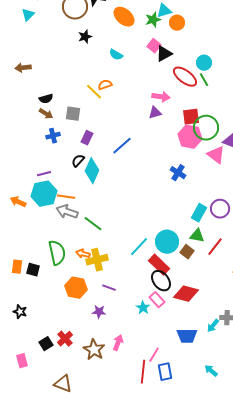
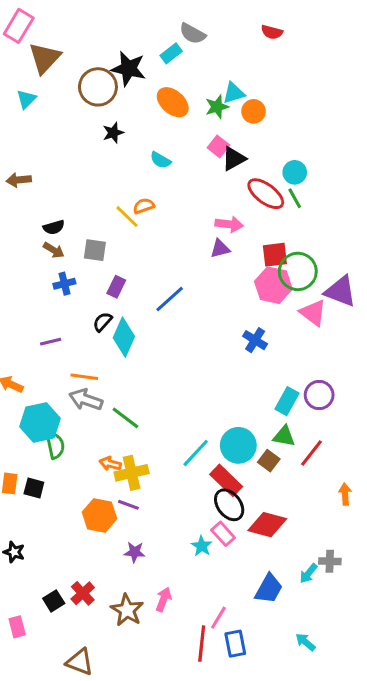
cyan hexagon: (44, 194) -> (40, 422), moved
green semicircle: (57, 253) -> (55, 445), moved, size x0.7
purple line: (109, 288) -> (128, 505), moved
blue trapezoid: (187, 336) -> (269, 589), turned -60

